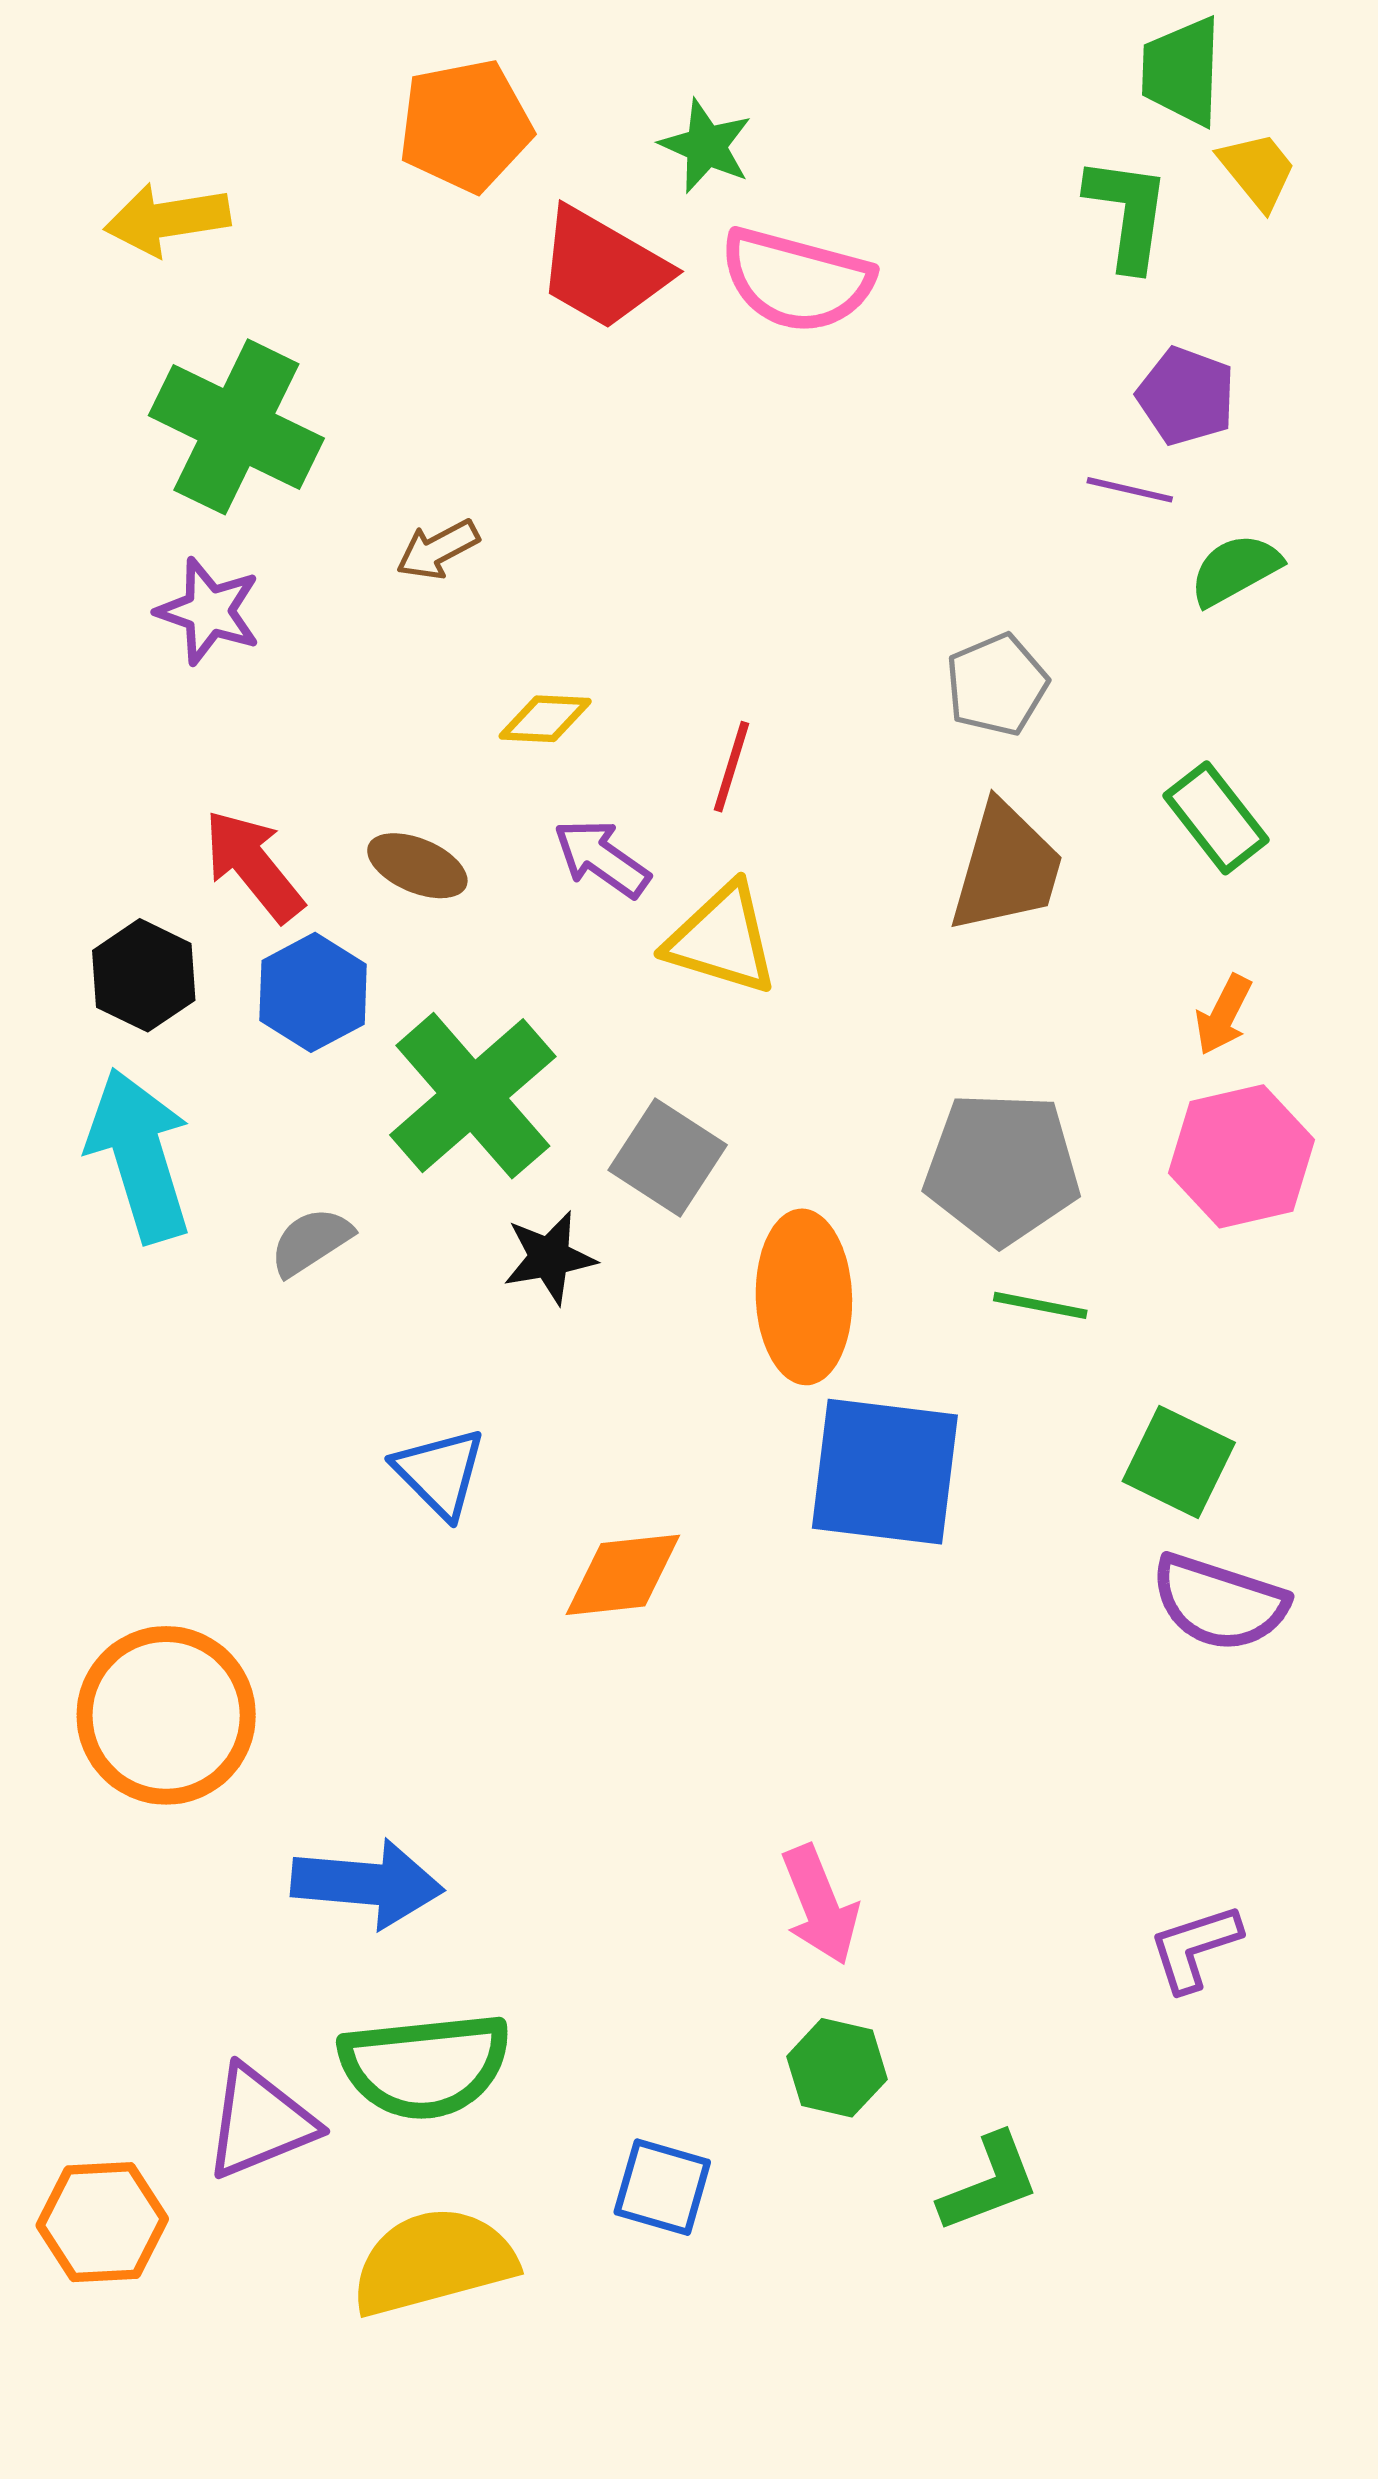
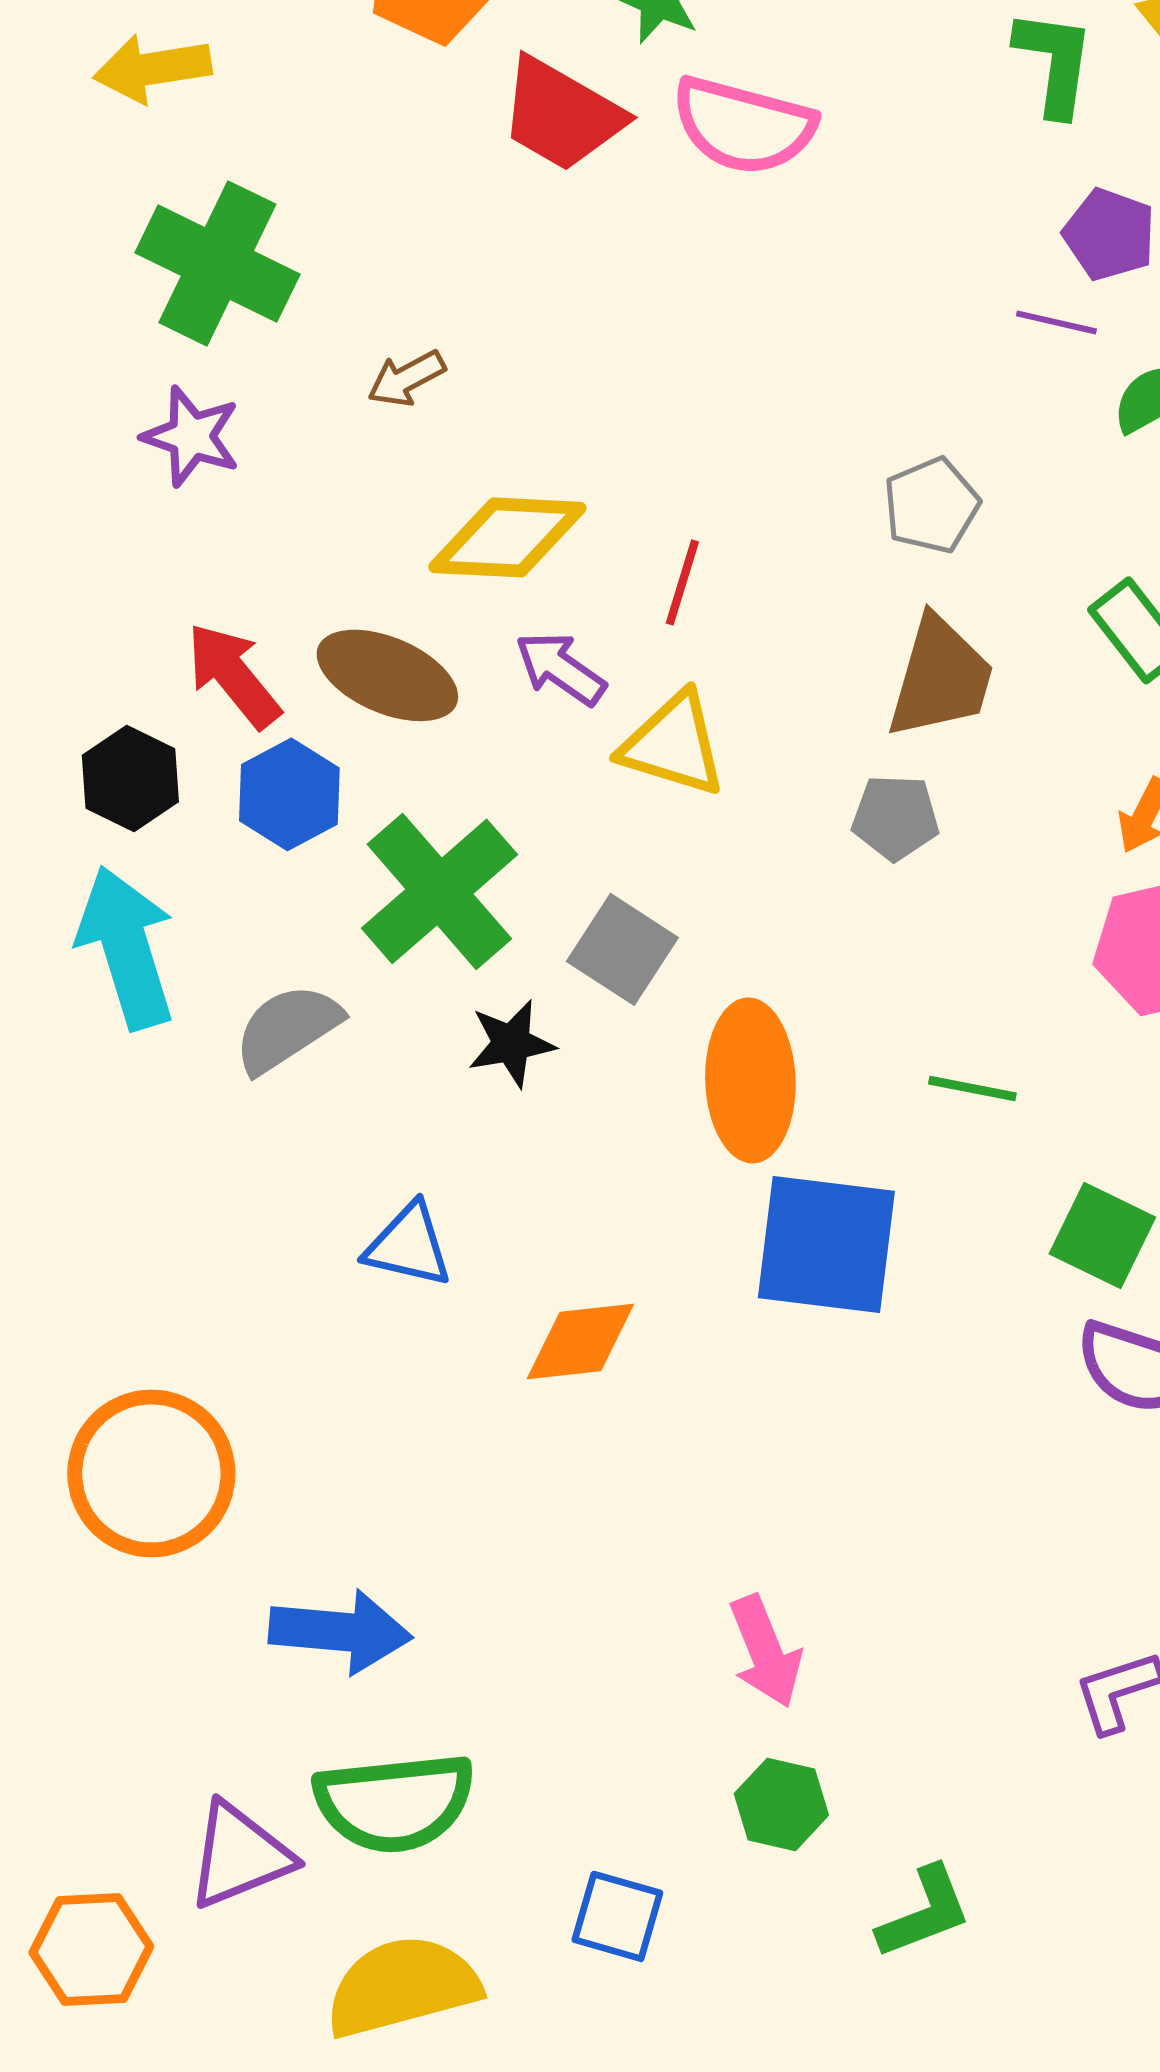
yellow diamond: (545, 719) -> (507, 537), size x1.8
brown ellipse: (417, 866) -> (387, 675), size x1.5
gray pentagon: (1002, 1168) -> (895, 817), moved, size x0.6
gray semicircle: (311, 1242) -> (287, 1028), size x1.4
blue triangle: (440, 1473) -> (408, 1245), turned -32

